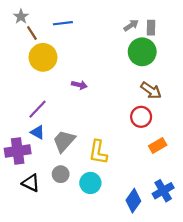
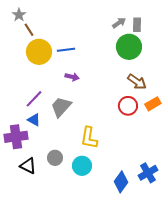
blue line: (63, 23) -> (66, 50), moved
gray trapezoid: (64, 141) -> (61, 107), moved
orange rectangle: (158, 146) -> (153, 104), moved

